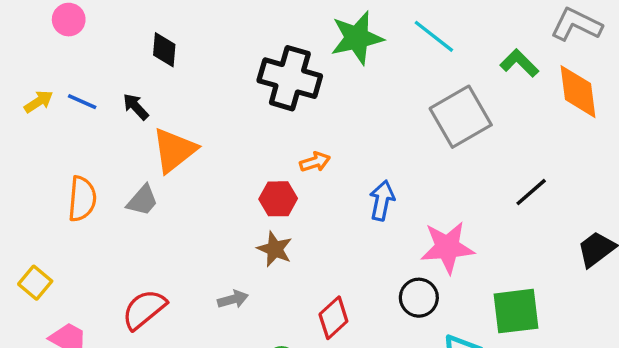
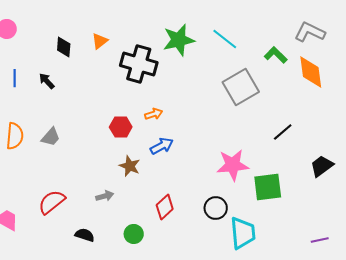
blue line: (82, 102) -> (15, 78), turned 66
orange triangle: (174, 150) -> (100, 41), moved, size x0.6
red hexagon: (278, 199) -> (121, 127), moved
blue arrow: (382, 200) -> (162, 146), moved, turned 50
black circle: (419, 298) -> (216, 208), moved
green square: (516, 311) -> (268, 187), moved

